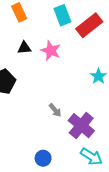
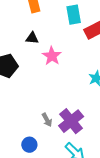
pink star: (51, 51) -> (52, 56), moved
gray arrow: (55, 110) -> (47, 120), moved

